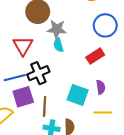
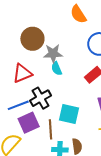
red triangle: (23, 46) -> (22, 73), turned 45
cyan square: (78, 95) -> (69, 114), moved

